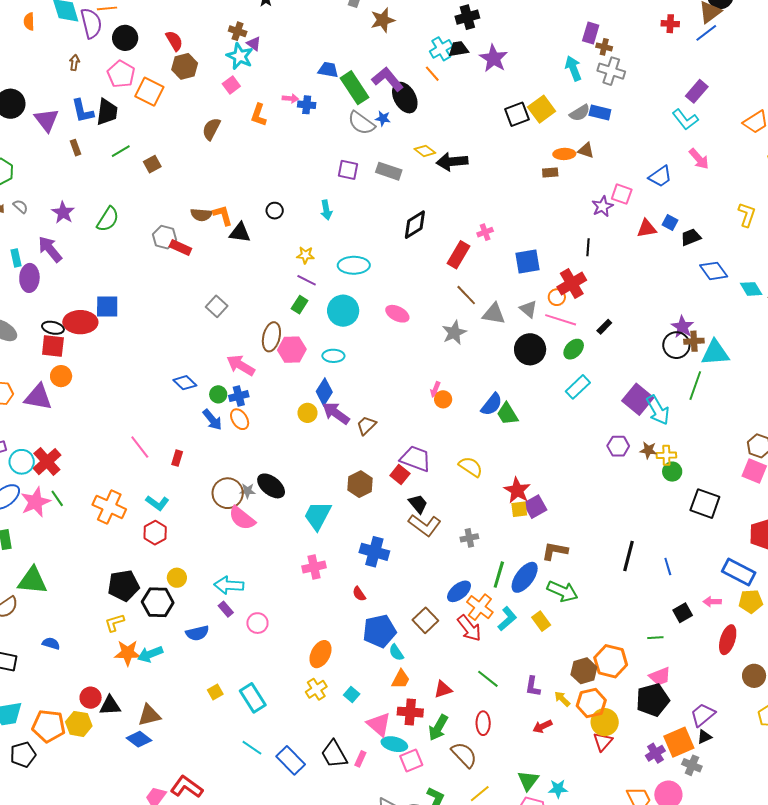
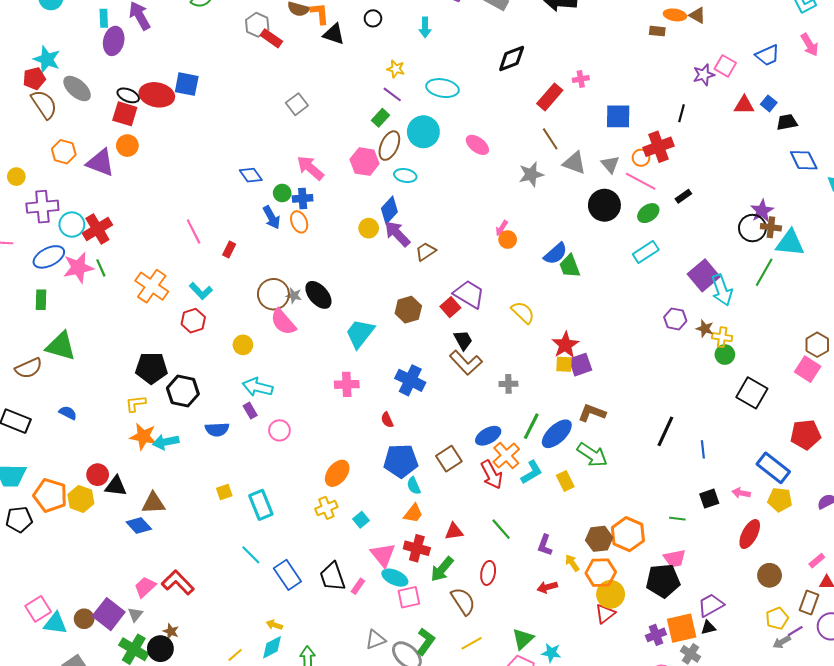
brown ellipse: (271, 337) -> (389, 146), moved
yellow circle: (177, 578) -> (243, 345), moved

